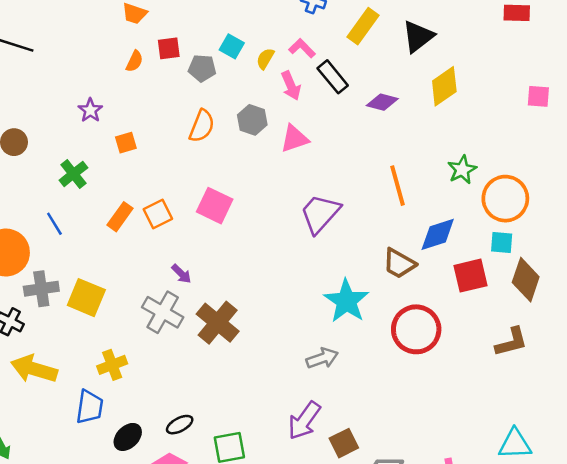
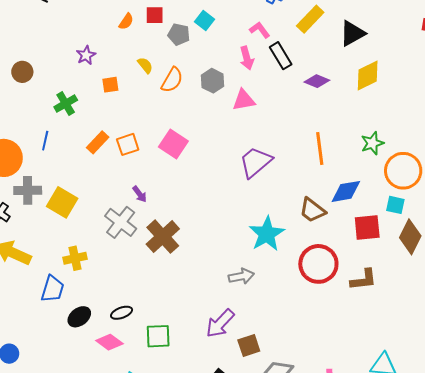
yellow semicircle: (265, 59) -> (145, 65), moved, turned 102
blue line: (54, 224) -> (45, 141), turned 36
brown L-shape: (511, 342) -> (363, 280), moved

